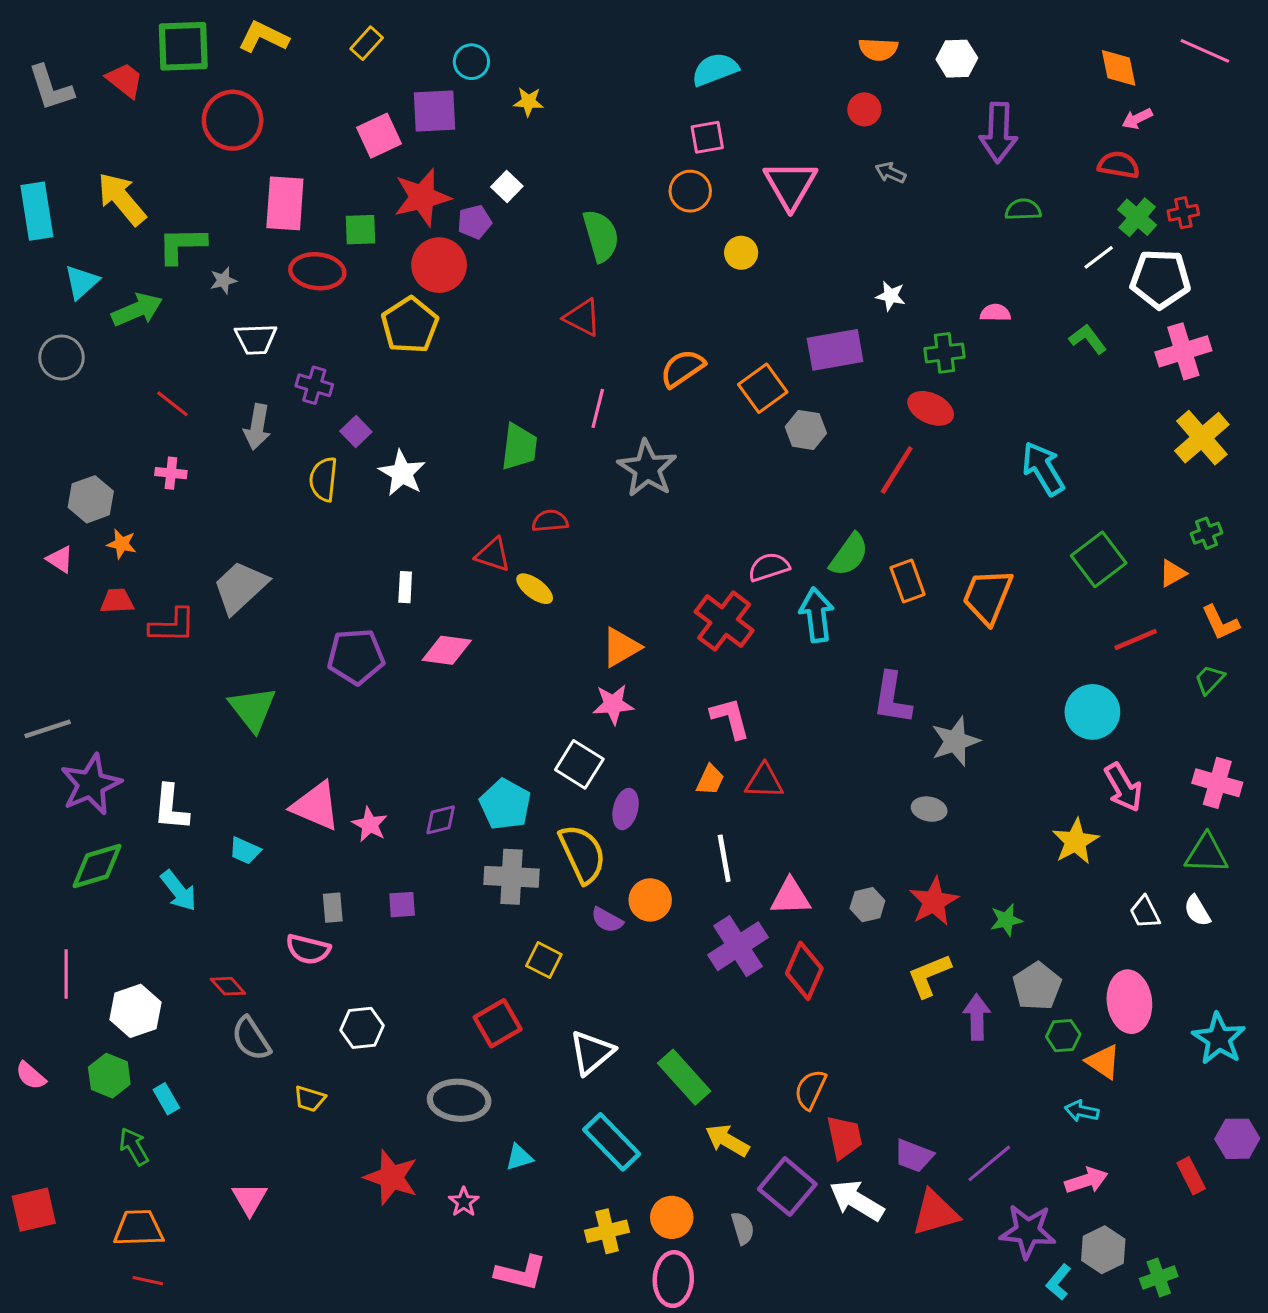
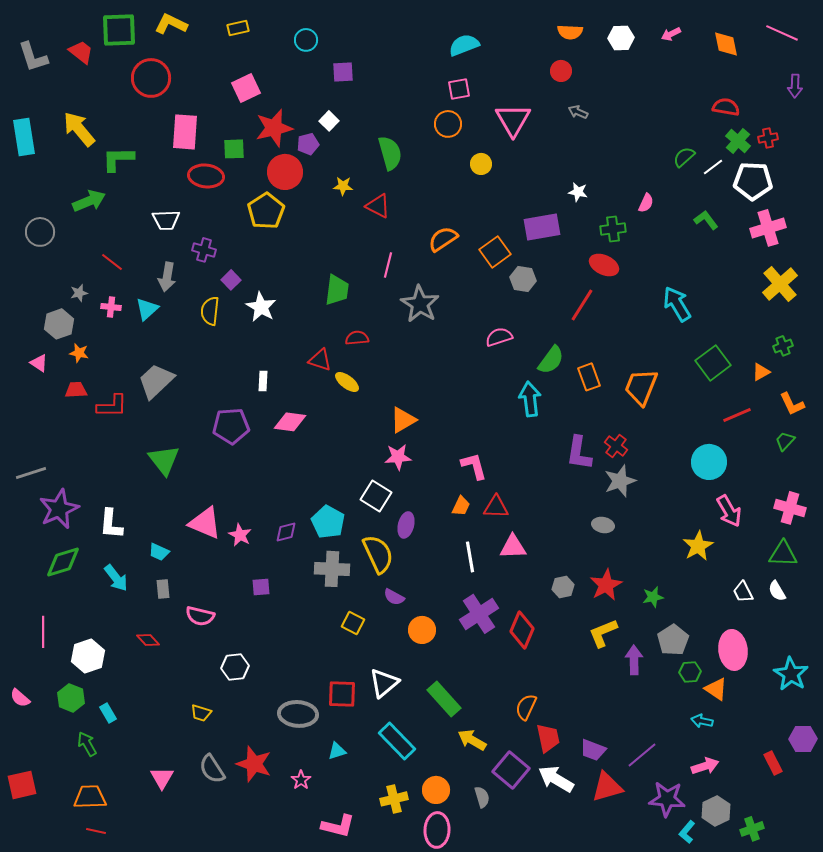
yellow rectangle: (367, 43) -> (238, 28), turned 35
yellow star: (528, 102) -> (343, 186), moved
purple square: (434, 111) -> (343, 72), moved, size x0.7
pink arrow: (1137, 119) -> (671, 34), moved
purple arrow: (998, 133) -> (795, 86), moved, size x0.6
green semicircle: (1023, 210) -> (684, 157), moved, turned -40
gray star: (223, 280) -> (79, 293), moved
cyan triangle: (82, 282) -> (147, 309), moved
pink semicircle: (995, 313) -> (646, 203), turned 114
pink semicircle: (769, 567) -> (499, 337), moved
red cross: (724, 621) -> (616, 446), moved, size x0.6
pink triangle: (790, 897) -> (513, 547), moved
orange circle: (650, 900) -> (422, 630), moved
gray rectangle: (333, 908) -> (163, 589), moved
red square: (498, 1023) -> (342, 694), moved, turned 32
gray semicircle: (251, 1039) -> (212, 769), moved

